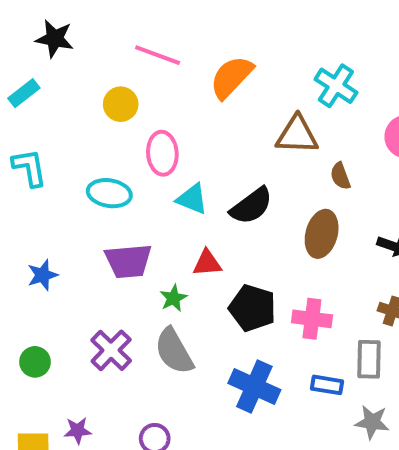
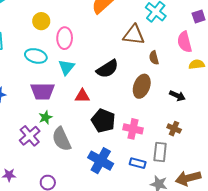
yellow circle: (121, 104) -> (41, 21), moved
cyan triangle: (192, 199) -> (66, 67), moved, turned 42
green star: (173, 298) -> (45, 117), moved

